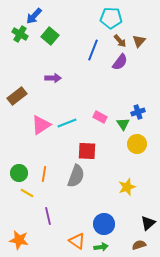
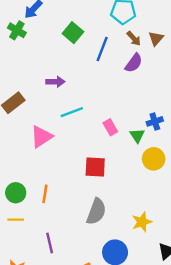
green square: (50, 36) -> (73, 33), moved
pink rectangle: (100, 117) -> (110, 127), turned 32
cyan line: (67, 123) -> (72, 112), moved
gray semicircle: (76, 176) -> (96, 211), moved
yellow star: (127, 187) -> (142, 222), moved
yellow line: (27, 193) -> (16, 220), moved, turned -32

